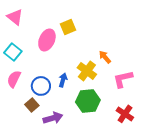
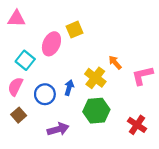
pink triangle: (15, 17) -> (16, 19), turned -36
cyan square: (13, 52) -> (25, 60), moved
pink L-shape: (123, 79) -> (142, 76), moved
brown square: (32, 105) -> (19, 115), moved

